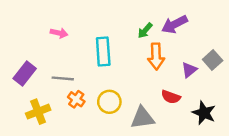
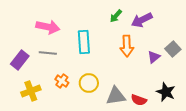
green arrow: (145, 31) -> (116, 16), moved
pink arrow: (59, 33) -> (48, 27), size x1.6
gray line: (63, 78) -> (48, 53), moved
red semicircle: (171, 97) -> (139, 100), moved

